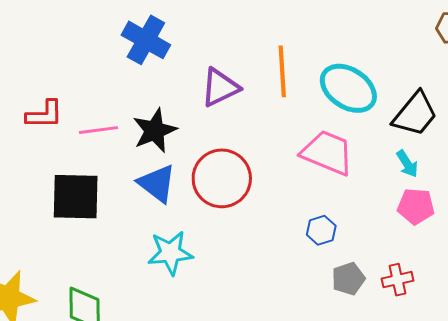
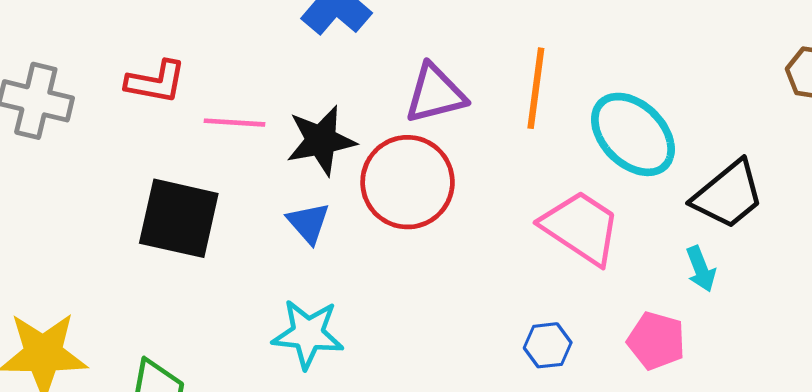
red circle: (222, 178) -> (408, 182), moved
blue triangle: (157, 184) -> (308, 223), size x0.7
pink pentagon: (416, 206) -> (656, 341), moved

